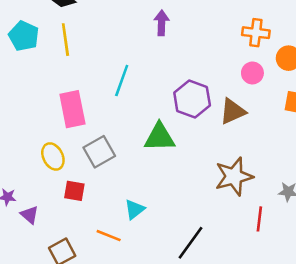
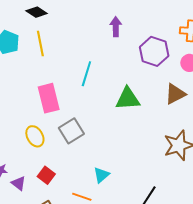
purple hexagon: (192, 99) -> (154, 51), moved
green triangle: (160, 137) -> (128, 99), moved
red square: (74, 191) -> (46, 175), moved, turned 30

